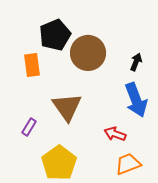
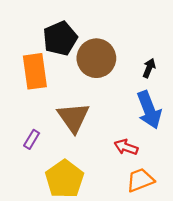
orange rectangle: (32, 65) -> (35, 71), size x1.4

